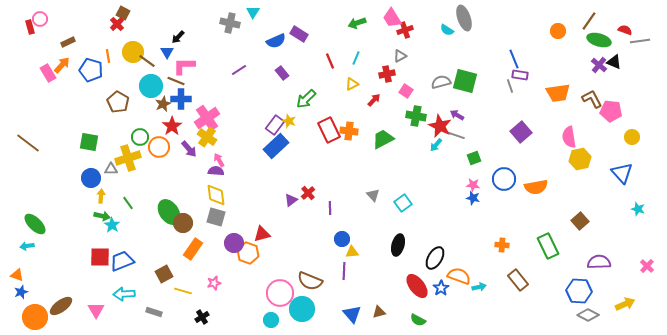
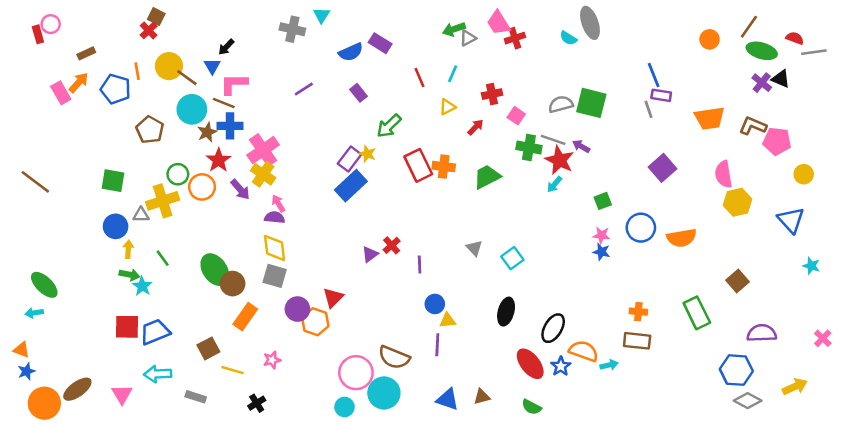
gray triangle: (400, 56) -> (468, 38), moved
brown L-shape: (592, 99) -> (753, 126), turned -40
gray line: (455, 135) -> (553, 140), moved
red triangle: (262, 234) -> (333, 298), turned -30
brown rectangle: (518, 280) -> (637, 341), moved, turned -45
blue triangle: (352, 314) -> (448, 399), turned -30

